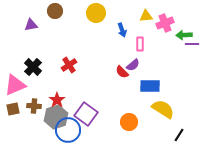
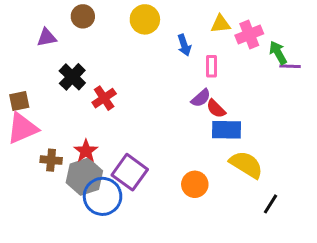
green arrow: (184, 35) -> (278, 53), turned 63
black cross: (33, 67) -> (72, 77), moved
red semicircle: (122, 72) -> (216, 109), moved
brown square: (13, 109) -> (19, 101), moved

